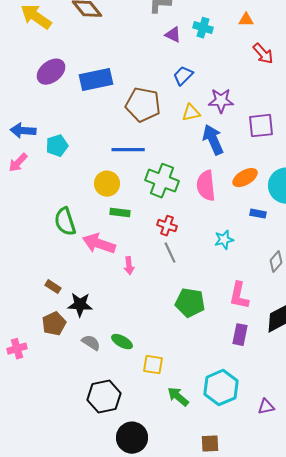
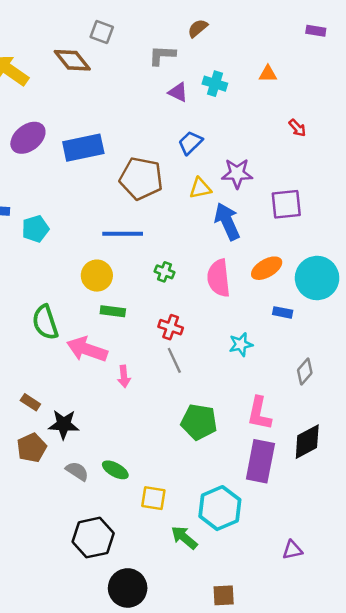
red arrow: (263, 54) -> (297, 128), moved, size x0.7
green cross: (162, 181) -> (165, 272), size x0.5
purple rectangle: (240, 335) -> (260, 461), size x1.6
cyan hexagon: (221, 388) -> (220, 508), moved

